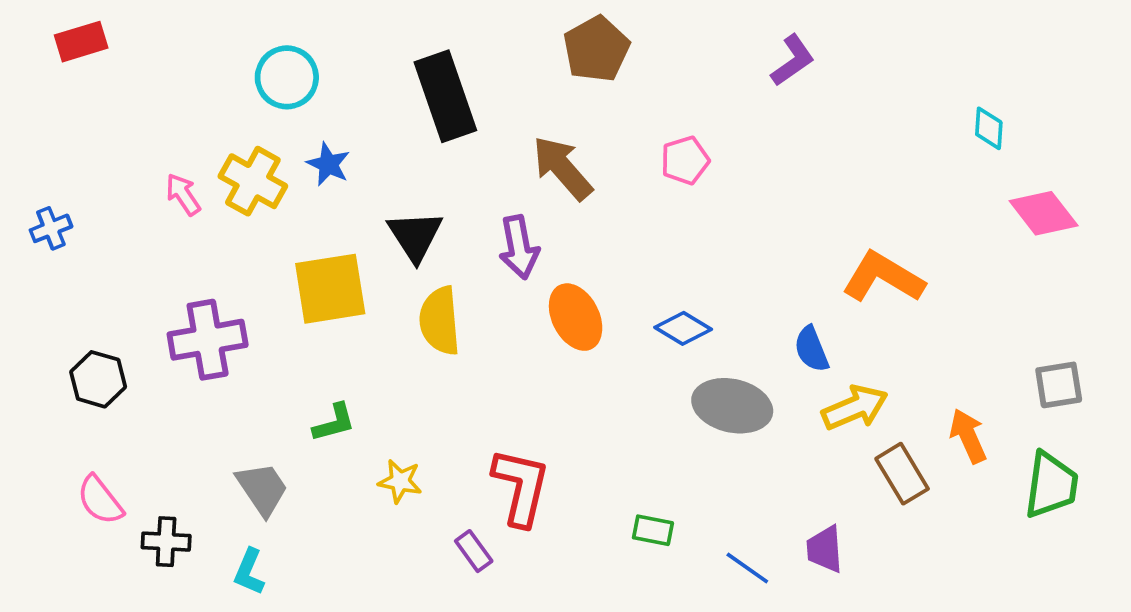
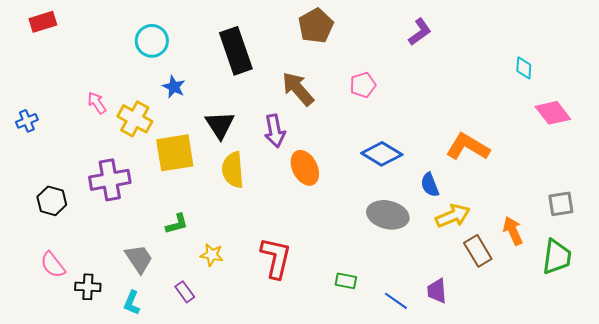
yellow cross: (253, 181) -> (135, 119), moved
blue diamond: (683, 328) -> (382, 154), moved, size x1.4
purple rectangle: (474, 551) -> (185, 292), moved

